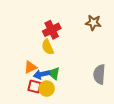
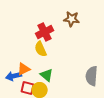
brown star: (93, 23) -> (72, 19), moved
blue arrow: (42, 74) -> (14, 76), moved

